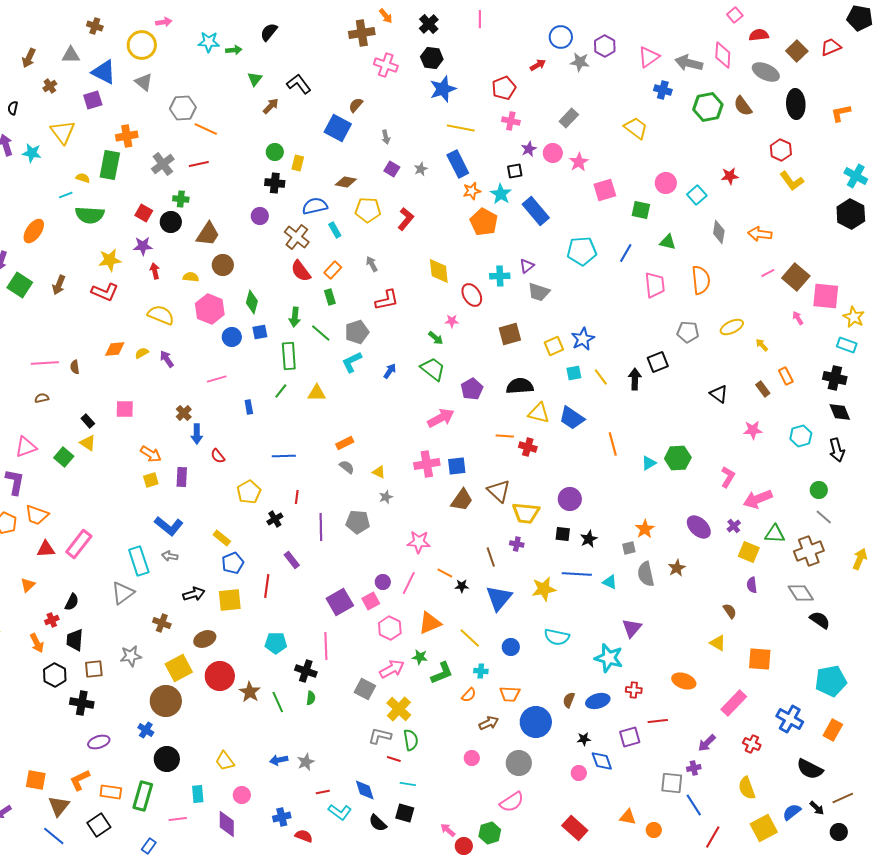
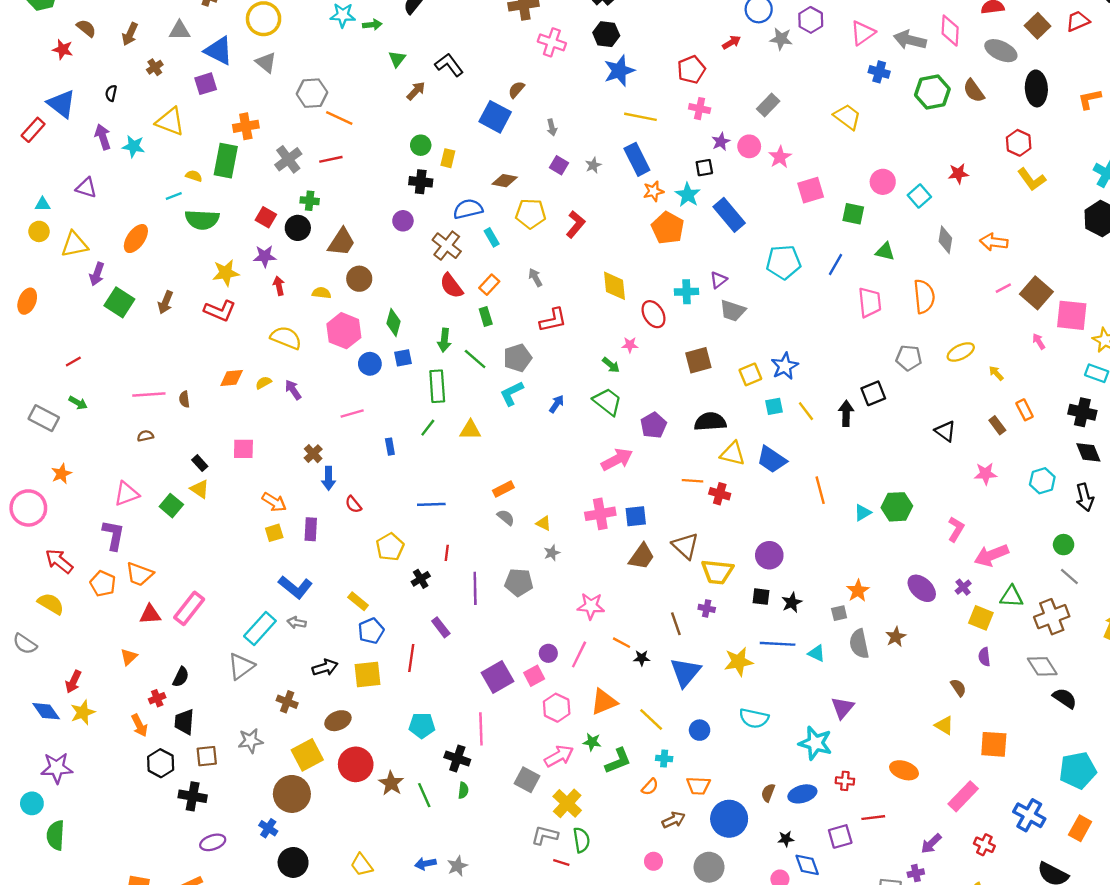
yellow triangle: (63, 132) -> (170, 122), turned -32
cyan rectangle: (139, 561) -> (260, 628), turned 60

